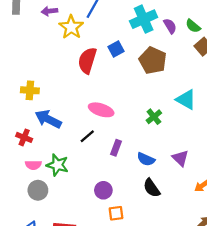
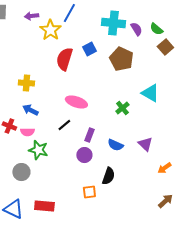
cyan cross: (144, 19) -> (113, 23), turned 30
yellow cross: (30, 90) -> (26, 83), moved
blue arrow: (48, 119) -> (30, 110), size x0.7
pink semicircle: (33, 165) -> (27, 132), moved
black semicircle: (152, 188) -> (108, 176), moved, turned -126
purple circle: (103, 190) -> (84, 155), moved

